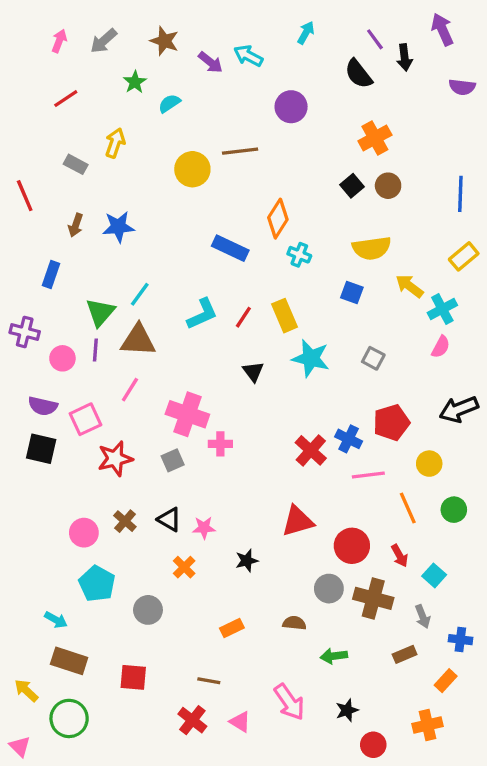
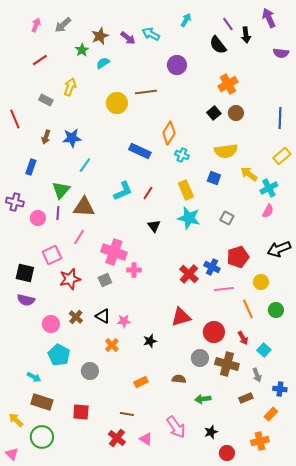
brown star: (164, 41) -> (100, 36), moved, turned 30
cyan line: (140, 294) -> (85, 165), moved
yellow rectangle: (284, 316) -> (186, 190), moved
purple semicircle: (43, 406) -> (26, 300), moved

